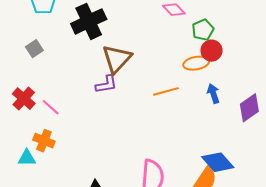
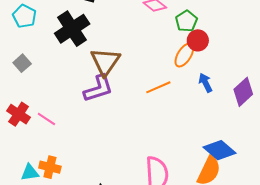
orange ellipse: (196, 63) -> (184, 55), turned -40
purple L-shape: (106, 84) -> (98, 88), size x1.4
orange cross: (44, 141) -> (50, 167), moved

